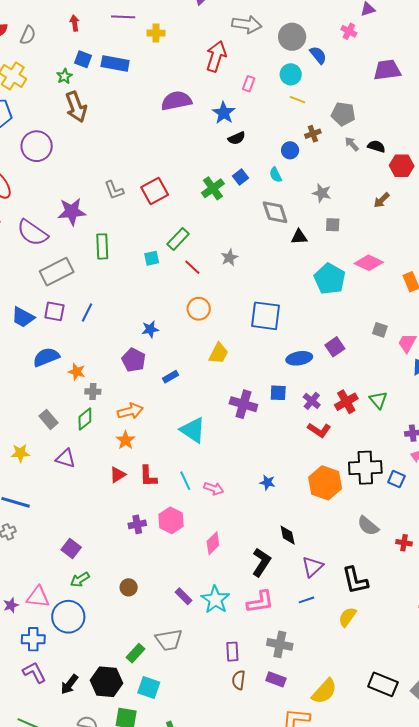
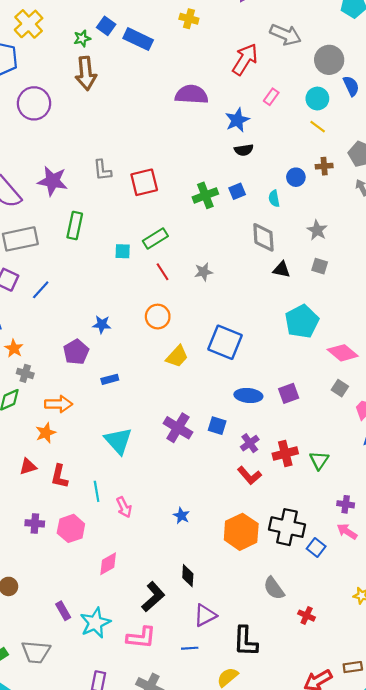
pink diamond: (369, 263) -> (343, 353), moved
yellow trapezoid: (219, 353) -> (177, 356), moved
pink arrow: (214, 489) -> (124, 507), turned 30

